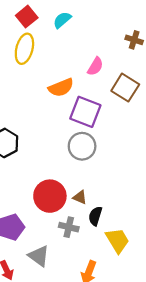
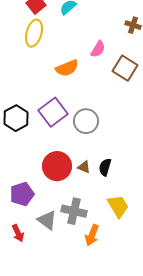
purple square: (85, 112) -> (53, 112), moved, turned 32
black semicircle: (95, 216) -> (105, 167), moved
gray cross: (69, 227) -> (74, 211), moved, size x1.4

